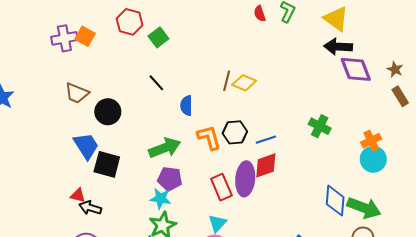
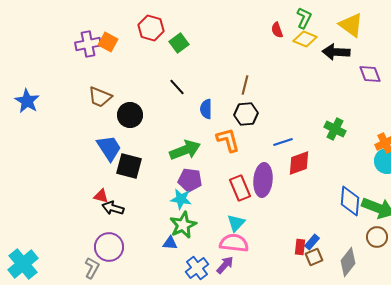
red semicircle: (260, 14) -> (277, 30), moved
black arrow: (338, 47) -> (336, 52), moved
purple diamond: (356, 69) -> (370, 74), size x0.7
yellow diamond: (244, 83) -> (305, 39), moved
black hexagon: (235, 132) -> (246, 114), moved
red diamond: (266, 165) -> (299, 163), moved

